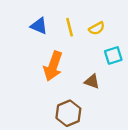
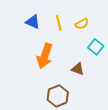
cyan square: (113, 55) -> (96, 47), turned -35

